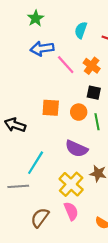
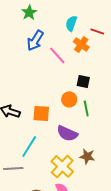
blue arrow: (42, 48) -> (35, 40), turned -50
orange cross: (92, 66) -> (81, 44), moved
orange square: (51, 108) -> (41, 113), moved

